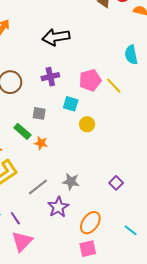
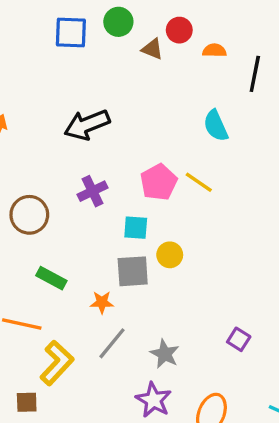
gray square: (39, 113) -> (133, 271), moved, size x1.5
green rectangle: (22, 131) -> (51, 278), moved
gray star: (71, 182) -> (165, 354), turned 30
gray line: (38, 187) -> (112, 343), moved

